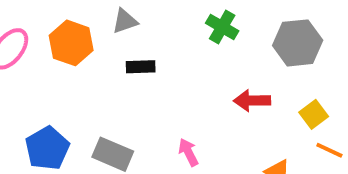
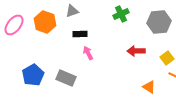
green cross: (222, 27) -> (121, 14), turned 35
pink arrow: (188, 152) -> (88, 53), moved

